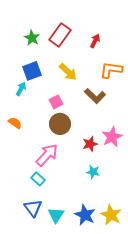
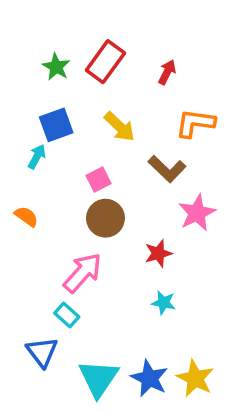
pink star: (112, 137) -> (197, 213), moved
blue triangle: (33, 208) -> (42, 352), moved
cyan triangle: (56, 215) -> (98, 378), size x1.4

